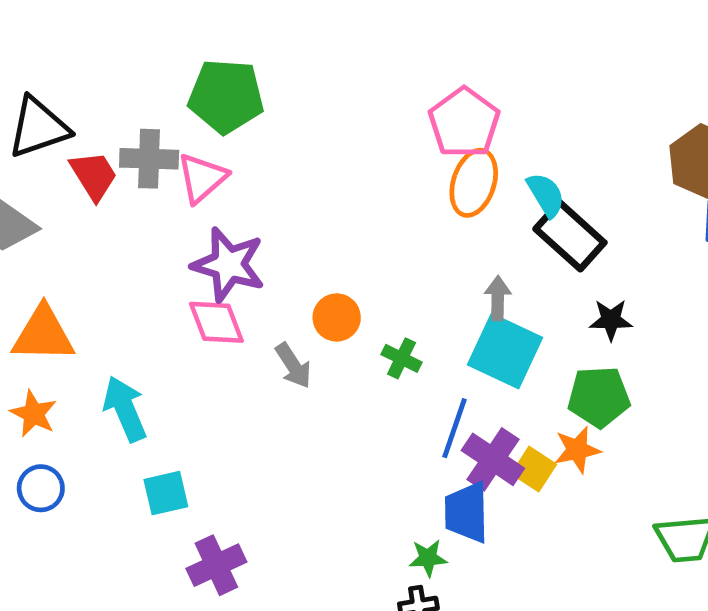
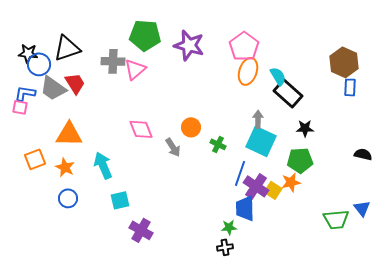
red trapezoid: (94, 176) -> (75, 83), moved
purple star: (228, 265) -> (189, 45), moved
purple cross: (216, 565) -> (141, 230), turned -35

